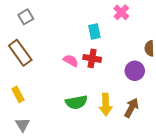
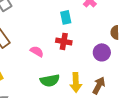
pink semicircle: (71, 61) -> (37, 51), moved

